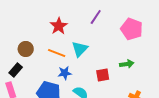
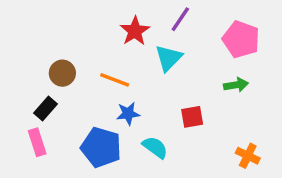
red star: (59, 26) -> (135, 31), moved
cyan triangle: (80, 49) -> (169, 58), moved
green arrow: (127, 64) -> (236, 85), moved

